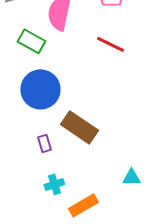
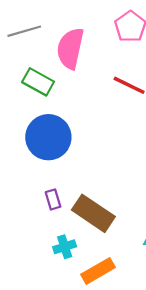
brown rectangle: (79, 127) -> (93, 213), moved

